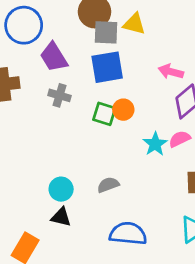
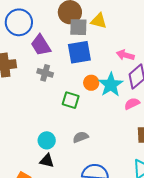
green square: (104, 114) -> (71, 100), moved
cyan star: (155, 144) -> (111, 85), moved, size x1.4

